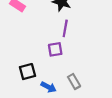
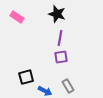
purple square: (55, 49) -> (61, 57), moved

